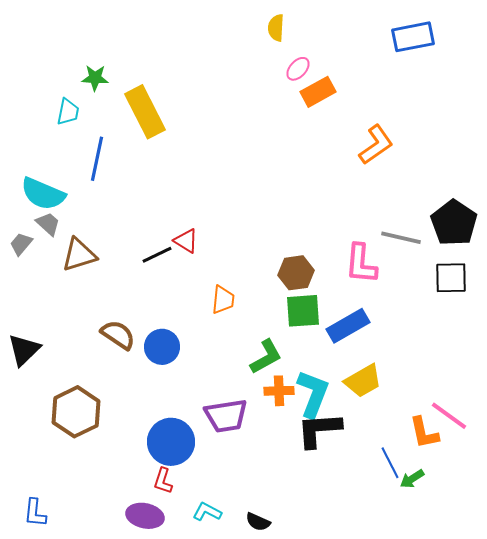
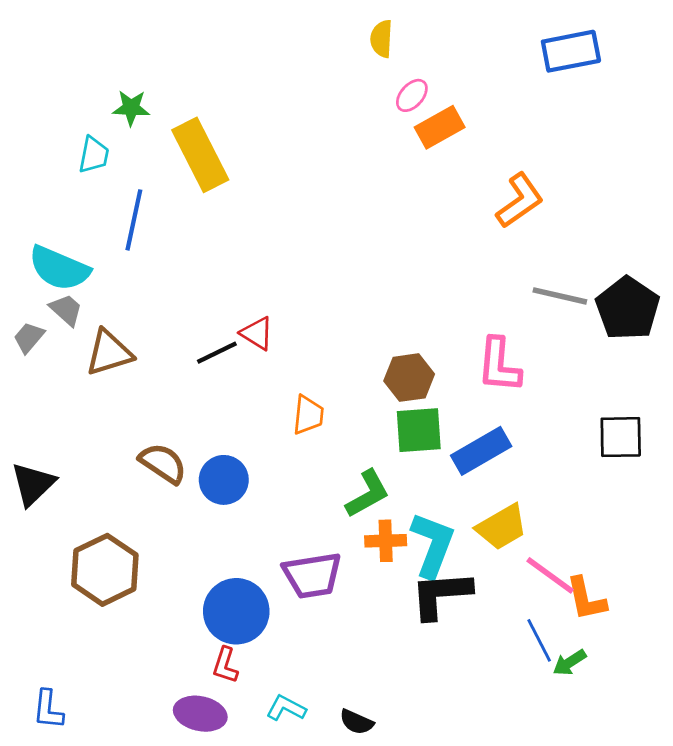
gray line: (401, 238) -> (560, 296), moved
black square: (451, 278) -> (621, 437), moved
pink line: (449, 416) -> (550, 575), moved

